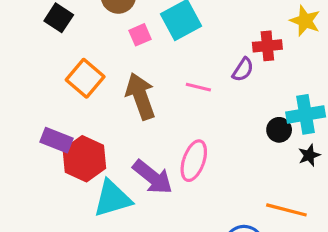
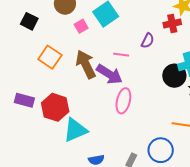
red cross: (267, 46) -> (172, 24), moved
black circle: (279, 130) -> (174, 76), size x1.5
purple rectangle: (56, 140) -> (24, 100), moved
purple arrow: (153, 177) -> (109, 74), moved

